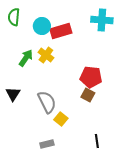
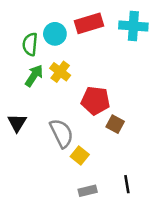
green semicircle: (14, 17) -> (30, 44), moved
red rectangle: (61, 31) -> (89, 23), moved
red pentagon: (91, 77) -> (95, 101), moved
gray rectangle: (47, 144) -> (88, 191), moved

